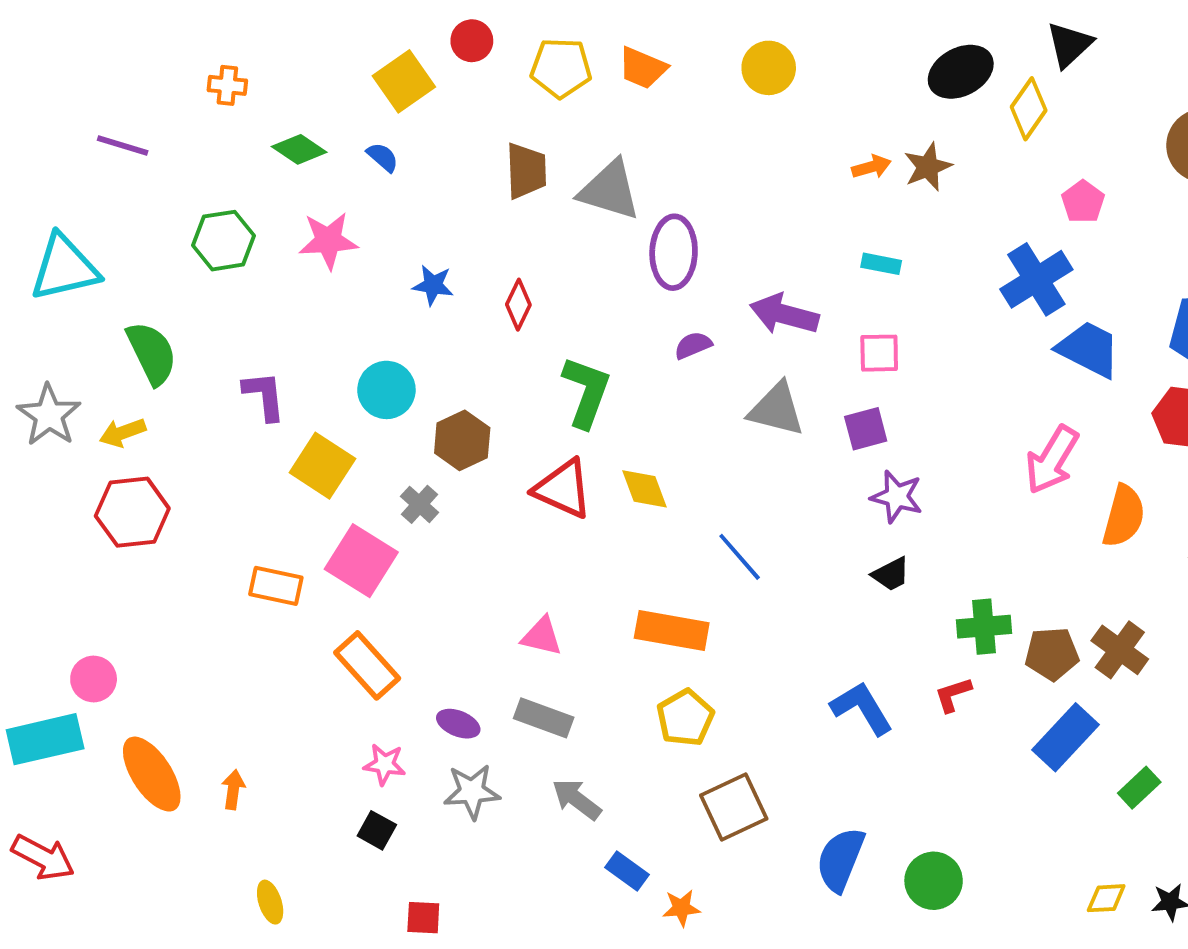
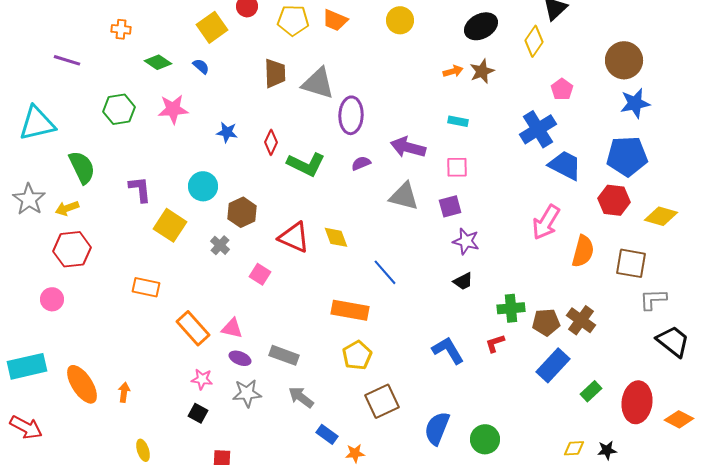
black ellipse: (961, 72) -> (481, 26), moved
green L-shape: (586, 392) -> (306, 164), moved, turned 96
pink square: (361, 561) -> (260, 274), moved, size x0.6
pink triangle: (542, 636) -> (232, 328), moved
pink circle: (94, 679) -> (52, 299), moved

